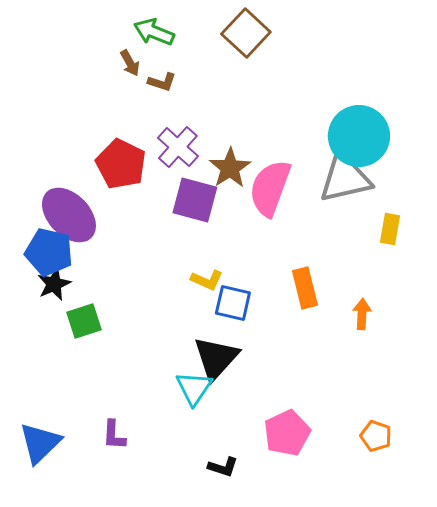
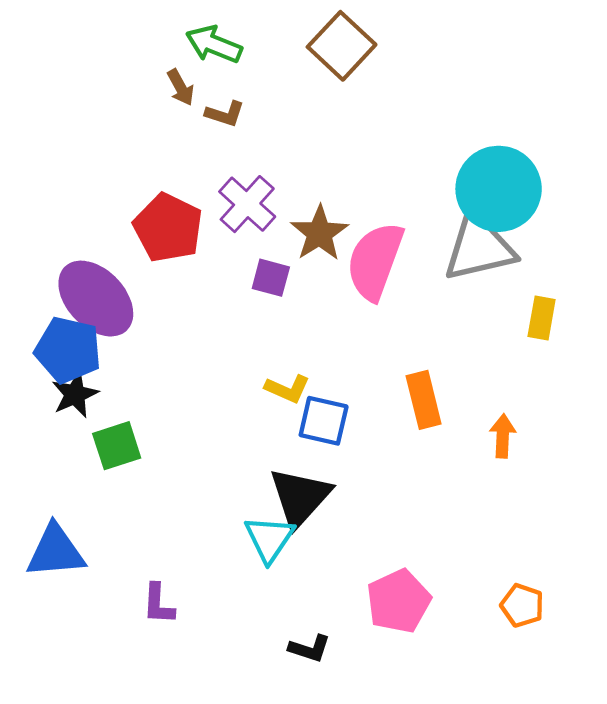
purple square: (195, 200) -> (271, 278), size x0.6
blue triangle: (40, 443) -> (56, 551), moved, turned 39

